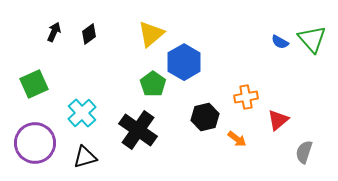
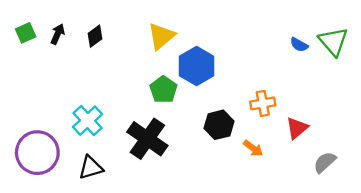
green square: (34, 84) -> (26, 33), moved, size x0.7
gray semicircle: (304, 152) -> (325, 162), turned 30

